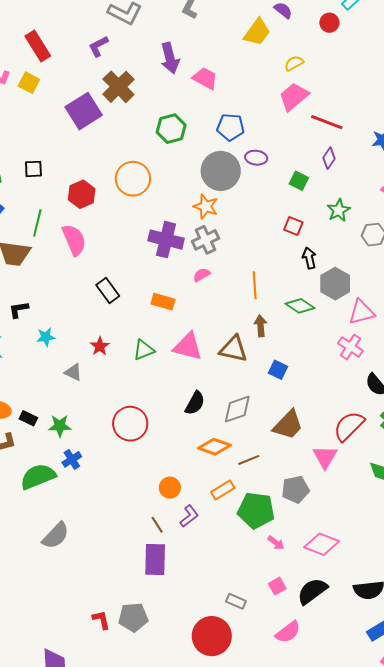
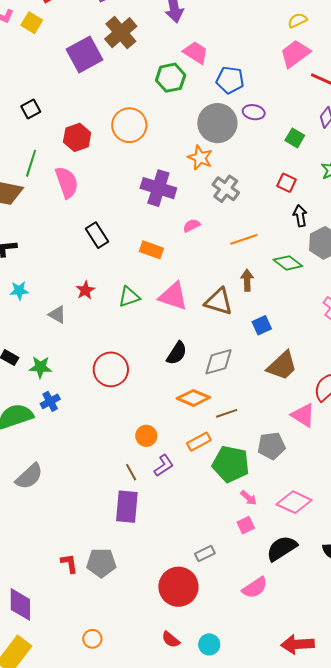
pink trapezoid: (205, 78) -> (196, 53), moved
black square: (33, 169) -> (31, 109), turned -30
gray cross: (205, 240) -> (226, 189), moved, turned -32
orange line: (255, 285) -> (244, 239), turned 72
cyan star: (46, 337) -> (19, 291), moved
blue square: (278, 370) -> (262, 325), turned 36
brown trapezoid: (288, 425) -> (282, 366), moved
pink triangle: (325, 457) -> (303, 415), turned -32
pink square: (277, 586) -> (246, 525), moved
gray rectangle: (236, 601) -> (205, 553), turned -54

